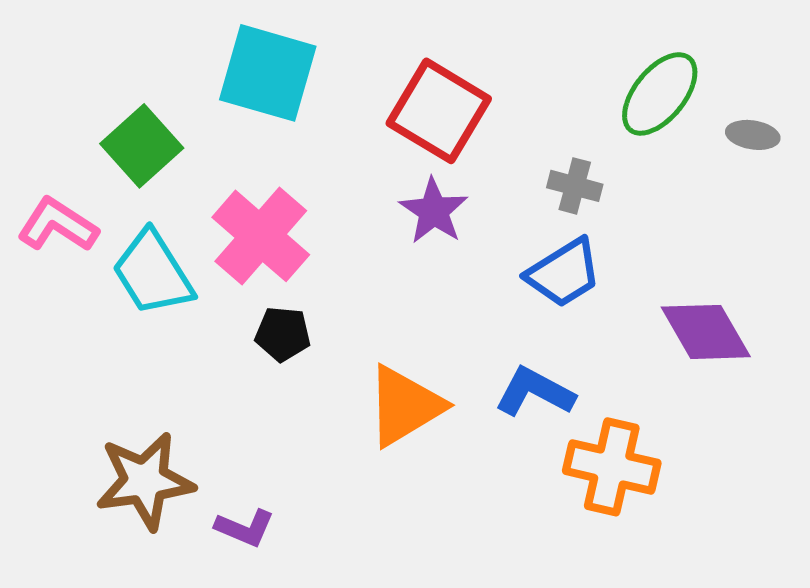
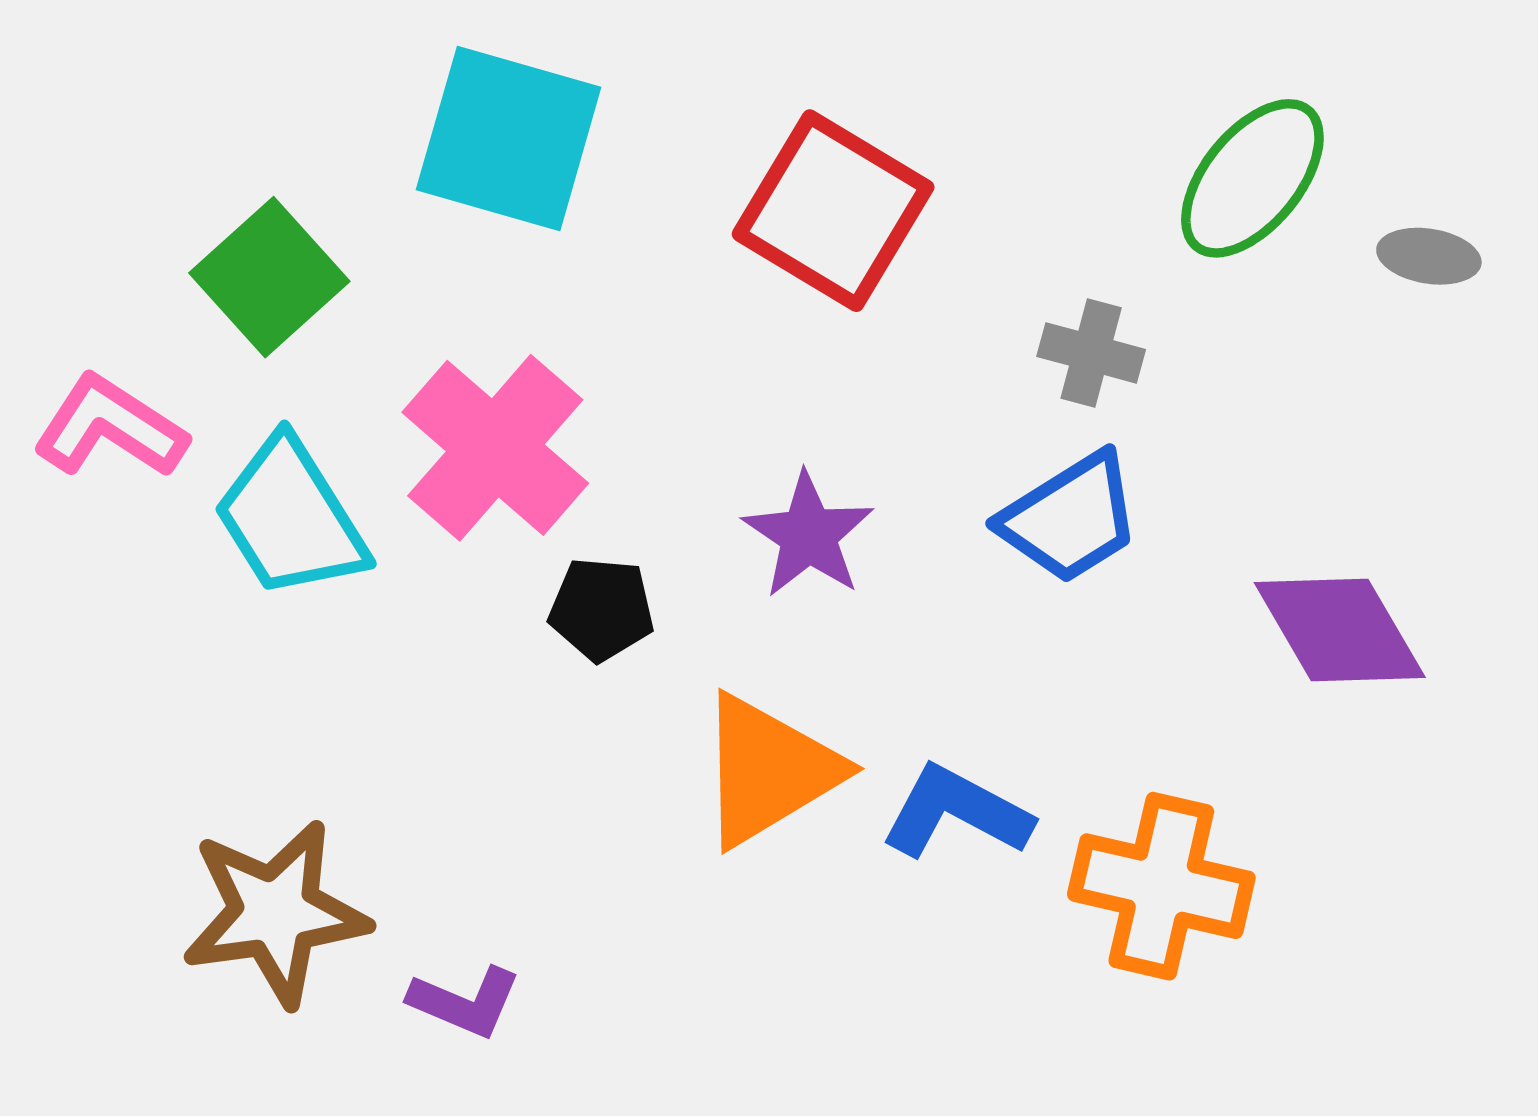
purple star: (434, 211) -> (808, 535), moved
black pentagon: (283, 334) -> (602, 609), moved
blue L-shape: (535, 392) -> (956, 812), moved

